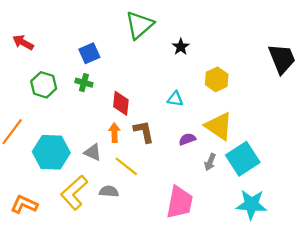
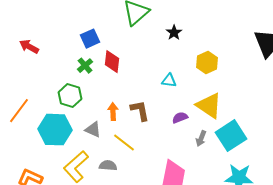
red arrow: (23, 42) -> (29, 47), moved
green cross: (84, 83) -> (85, 66), turned 35
green hexagon: (44, 85) -> (70, 96), moved
red diamond: (121, 103) -> (112, 62), moved

